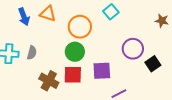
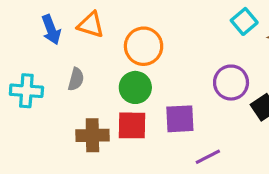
cyan square: (111, 12) -> (244, 21), moved
gray semicircle: (32, 53) -> (76, 79), moved
brown cross: (49, 81) -> (92, 135), turned -30

